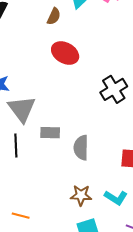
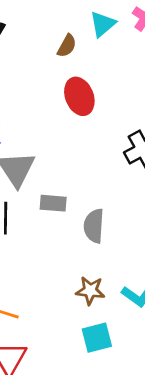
red ellipse: (65, 53) -> (79, 96), turned 36

